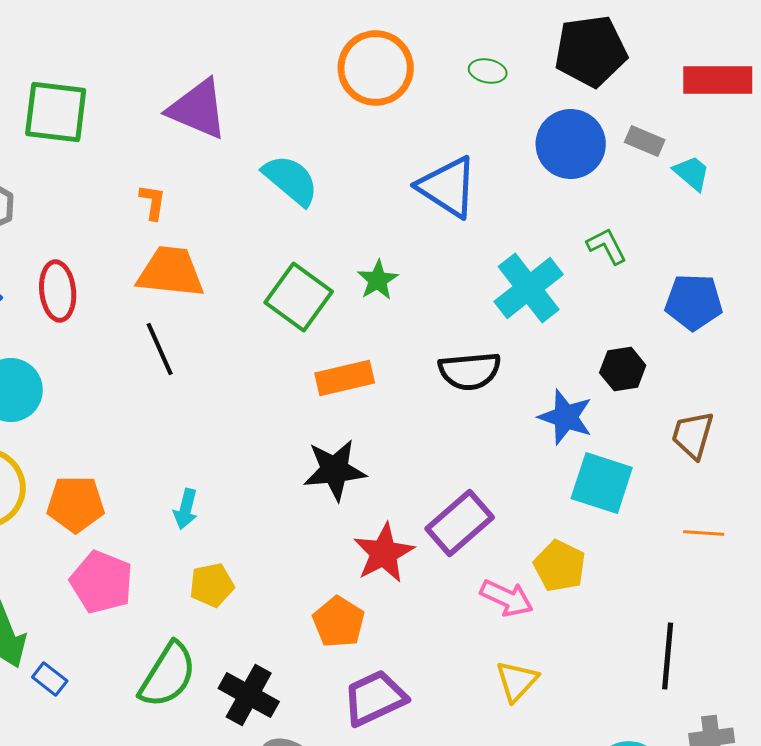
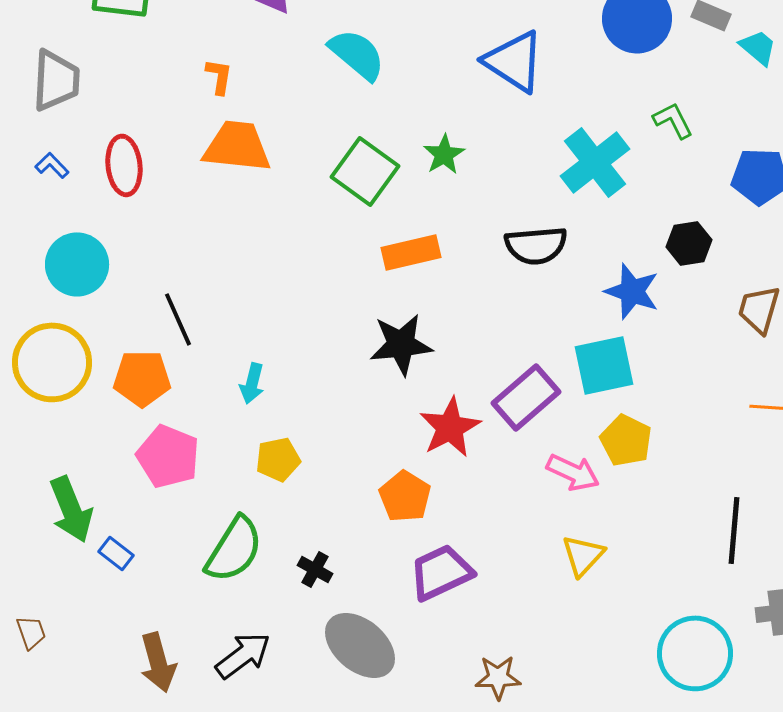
black line: (160, 349) -> (178, 319), moved
cyan square: (602, 483) -> (604, 365), moved, turned -30
black cross: (249, 695) -> (315, 569), size x0.6

